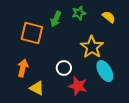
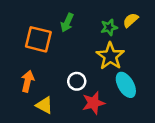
green star: (79, 13) -> (109, 27), moved
yellow semicircle: (109, 17) -> (131, 20), turned -80
red star: (78, 86) -> (93, 103), turned -30

